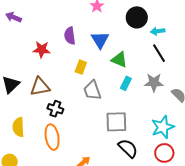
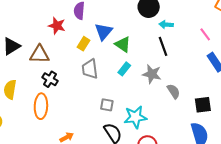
blue triangle: (100, 40) -> (104, 32), moved
red star: (42, 49) -> (57, 26), moved
gray square: (116, 122) -> (107, 105), size x0.6
cyan star: (163, 127) -> (135, 117), moved

